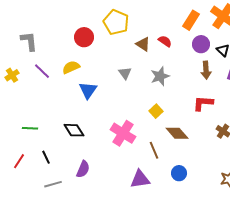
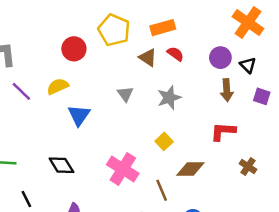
orange rectangle: (191, 20) -> (163, 28), moved, turned 42
brown diamond: (177, 133) -> (190, 169), turned -50

